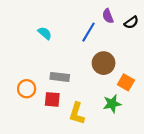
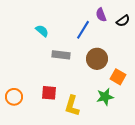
gray rectangle: (60, 77) -> (61, 55), moved
orange circle: (27, 89) -> (14, 97), moved

